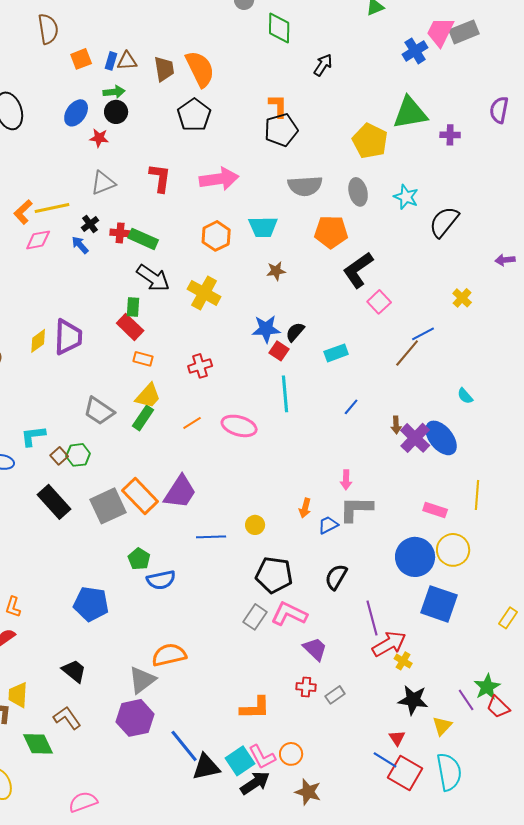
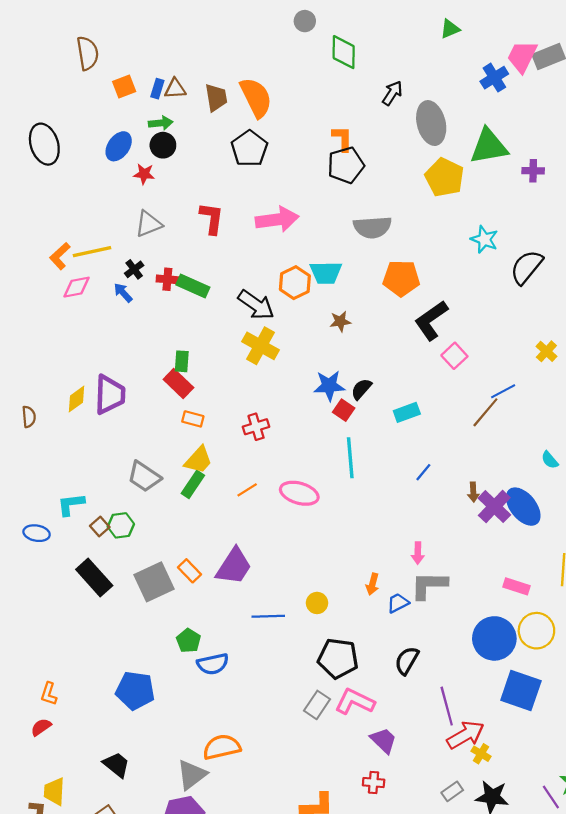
gray ellipse: (358, 192) -> (431, 123), moved, size x1.4
orange hexagon: (216, 236) -> (295, 283), moved
black arrow: (153, 278) -> (256, 305), moved
orange rectangle: (140, 496) -> (190, 571), size x0.6
gray rectangle: (335, 695) -> (452, 791), moved

